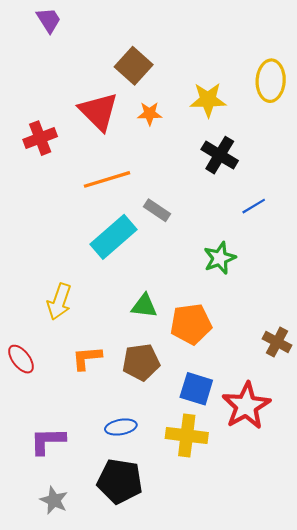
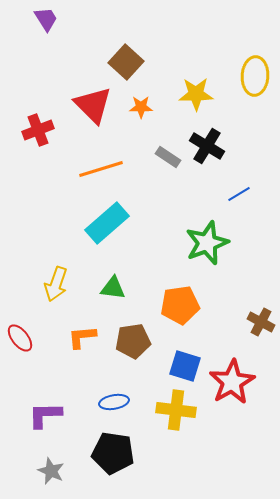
gray rectangle: (157, 210) -> (168, 157), moved
green star: (220, 258) -> (207, 243), size x1.4
green triangle: (144, 306) -> (113, 288), moved

